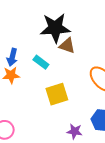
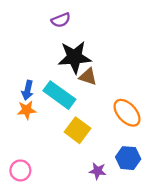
cyan rectangle: (41, 62) -> (59, 95), size x1.8
yellow square: (57, 94) -> (78, 130), turned -35

